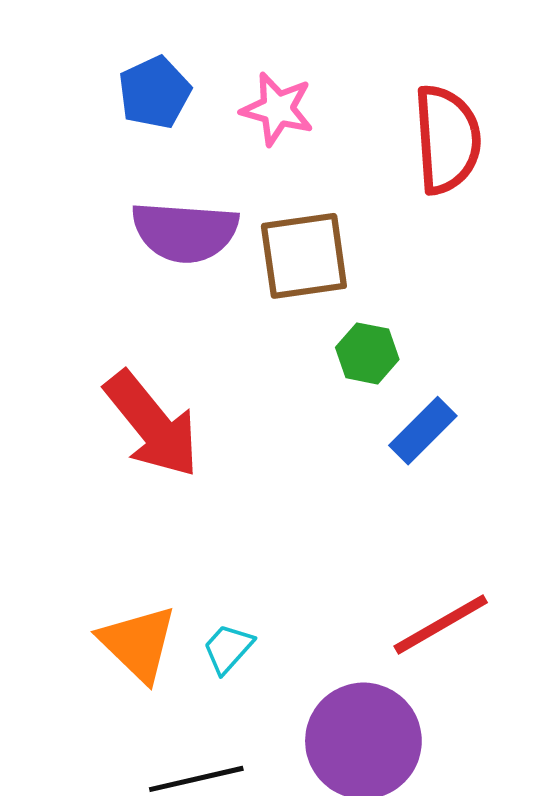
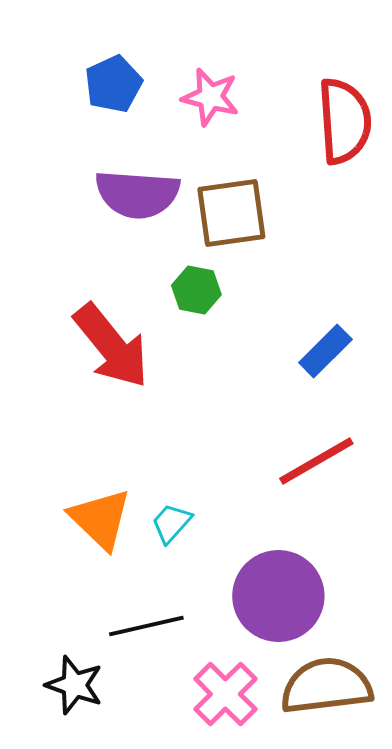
green hexagon: (367, 353) -> (196, 290), moved
red line: (441, 624) -> (316, 461), moved

